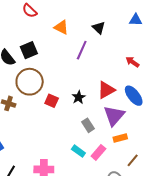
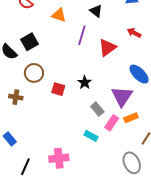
red arrow: (132, 62) -> (134, 33), moved
brown circle: (30, 82) -> (34, 73), size x0.7
red triangle: (106, 90) -> (107, 48), moved
pink rectangle: (98, 152) -> (112, 123), moved

